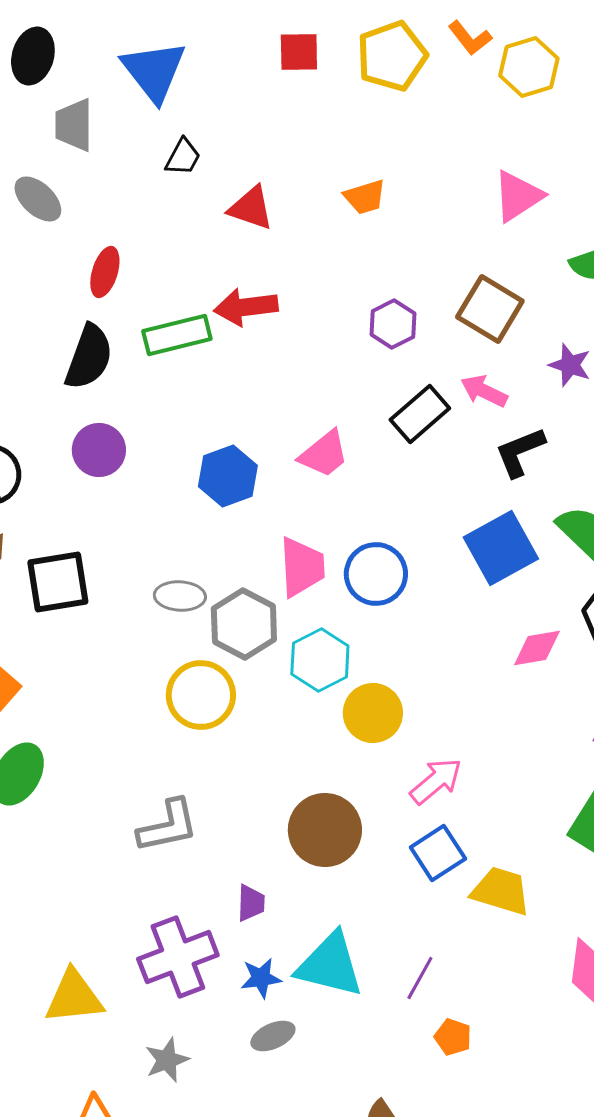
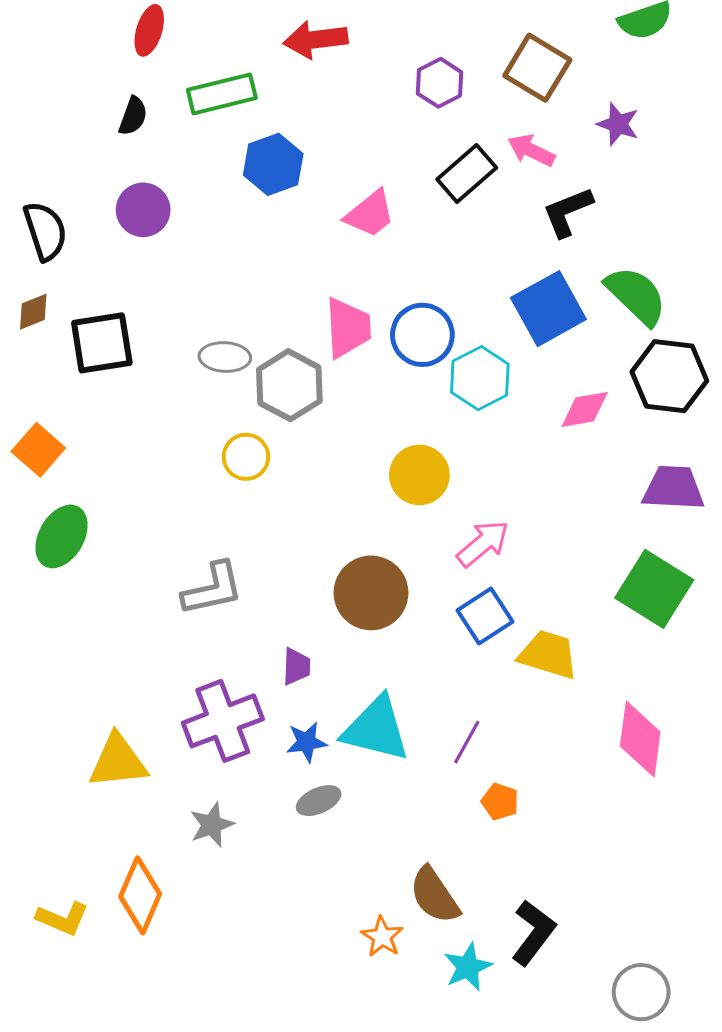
red arrow: (246, 307) -> (316, 39), moved
black semicircle: (89, 357) -> (133, 116), size x0.6
blue hexagon: (228, 476) -> (273, 164), moved
cyan hexagon: (320, 660) -> (480, 378), moved
yellow circle: (201, 695) -> (246, 457), size x0.7

